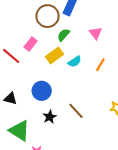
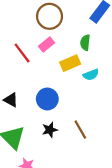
brown circle: (48, 16) -> (50, 16), moved
green semicircle: (64, 35) -> (85, 43), turned -48

